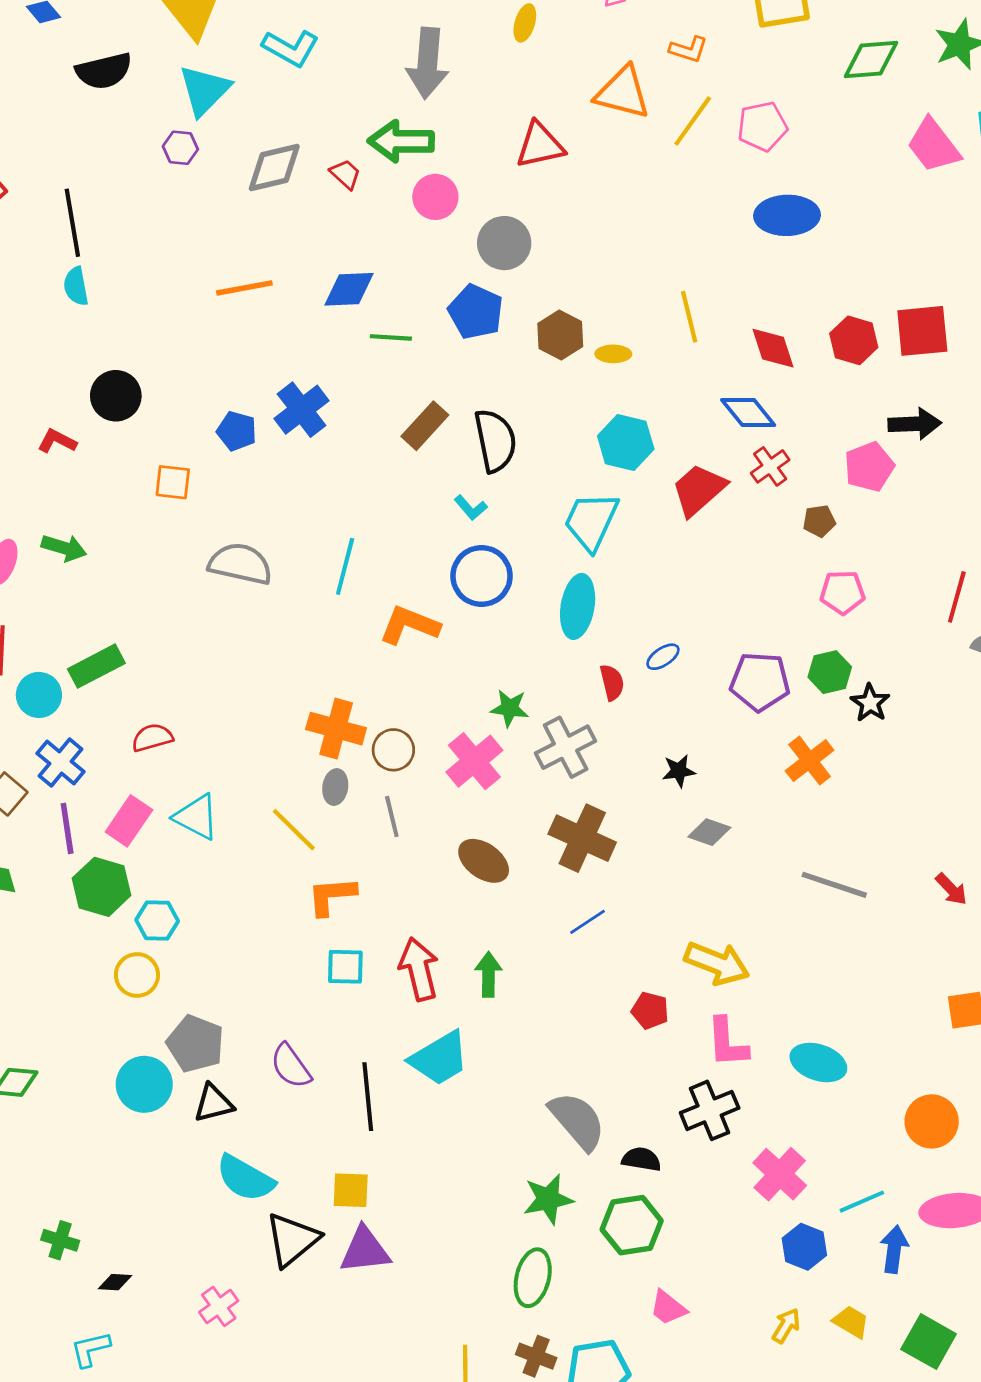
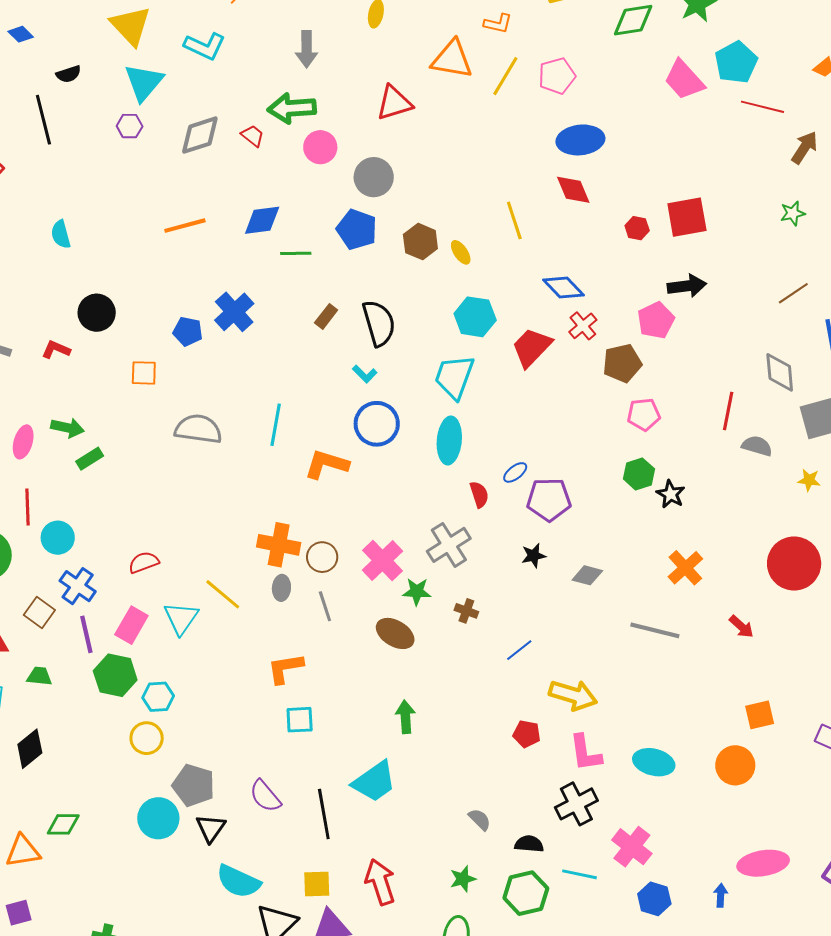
gray arrow: (428, 63) -> (307, 49), size x0.7
black semicircle: (104, 71) -> (69, 74), size x0.6
black line: (72, 223) -> (43, 120), moved
red hexagon: (854, 340) -> (637, 228), size x0.7
red diamond: (773, 348) -> (573, 190), moved
yellow ellipse: (613, 354) -> (461, 252), turned 60
brown rectangle: (425, 426) -> (326, 316), size x0.7
brown pentagon: (819, 521) -> (622, 363), size x1.6
green rectangle: (96, 666) -> (90, 459), moved, size x0.7
purple pentagon: (760, 682) -> (549, 499), moved
green star: (510, 708) -> (417, 592), moved
orange cross: (810, 761) -> (685, 568), moved
cyan triangle: (196, 817) -> (181, 618), turned 42
yellow line: (294, 830) -> (223, 594), moved
gray diamond: (709, 832) -> (587, 575), moved
brown cross: (582, 838) -> (466, 611), size x0.5
blue line: (587, 922) -> (519, 650), moved
red arrow: (419, 969) -> (380, 882), moved
black triangle: (214, 1103) -> (211, 828), turned -36
gray semicircle: (577, 1121) -> (480, 819), size x0.5
orange circle: (932, 1121) -> (735, 765), moved
green star: (548, 1199) -> (463, 879), size x0.7
cyan line: (862, 1202) -> (580, 874), moved, turned 40
blue arrow: (894, 1249) -> (721, 895), size x0.7

